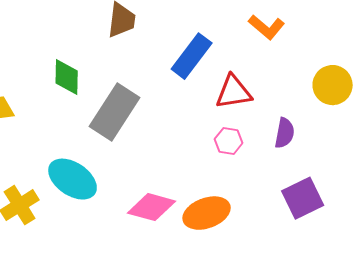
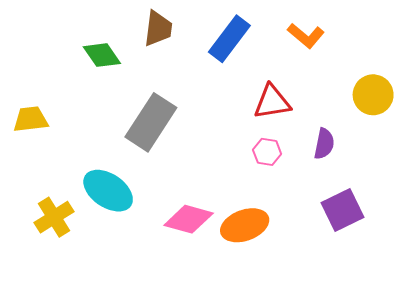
blue rectangle: (192, 56) -> (229, 39), moved
green diamond: (67, 77) -> (102, 55), moved, turned -36

